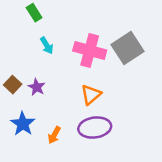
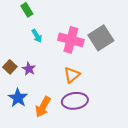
orange arrow: (54, 135) -> (43, 107), size x1.5

